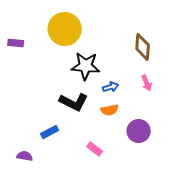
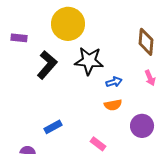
black L-shape: (74, 102) -> (47, 65), moved, turned -76

